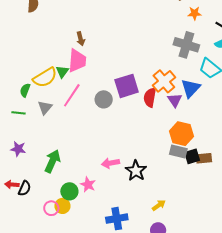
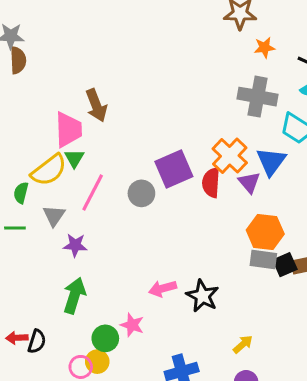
brown arrow: (81, 39) -> (96, 105), size x1.5
pink trapezoid: (77, 61) -> (68, 130), moved
purple star: (18, 149) -> (75, 245), moved

